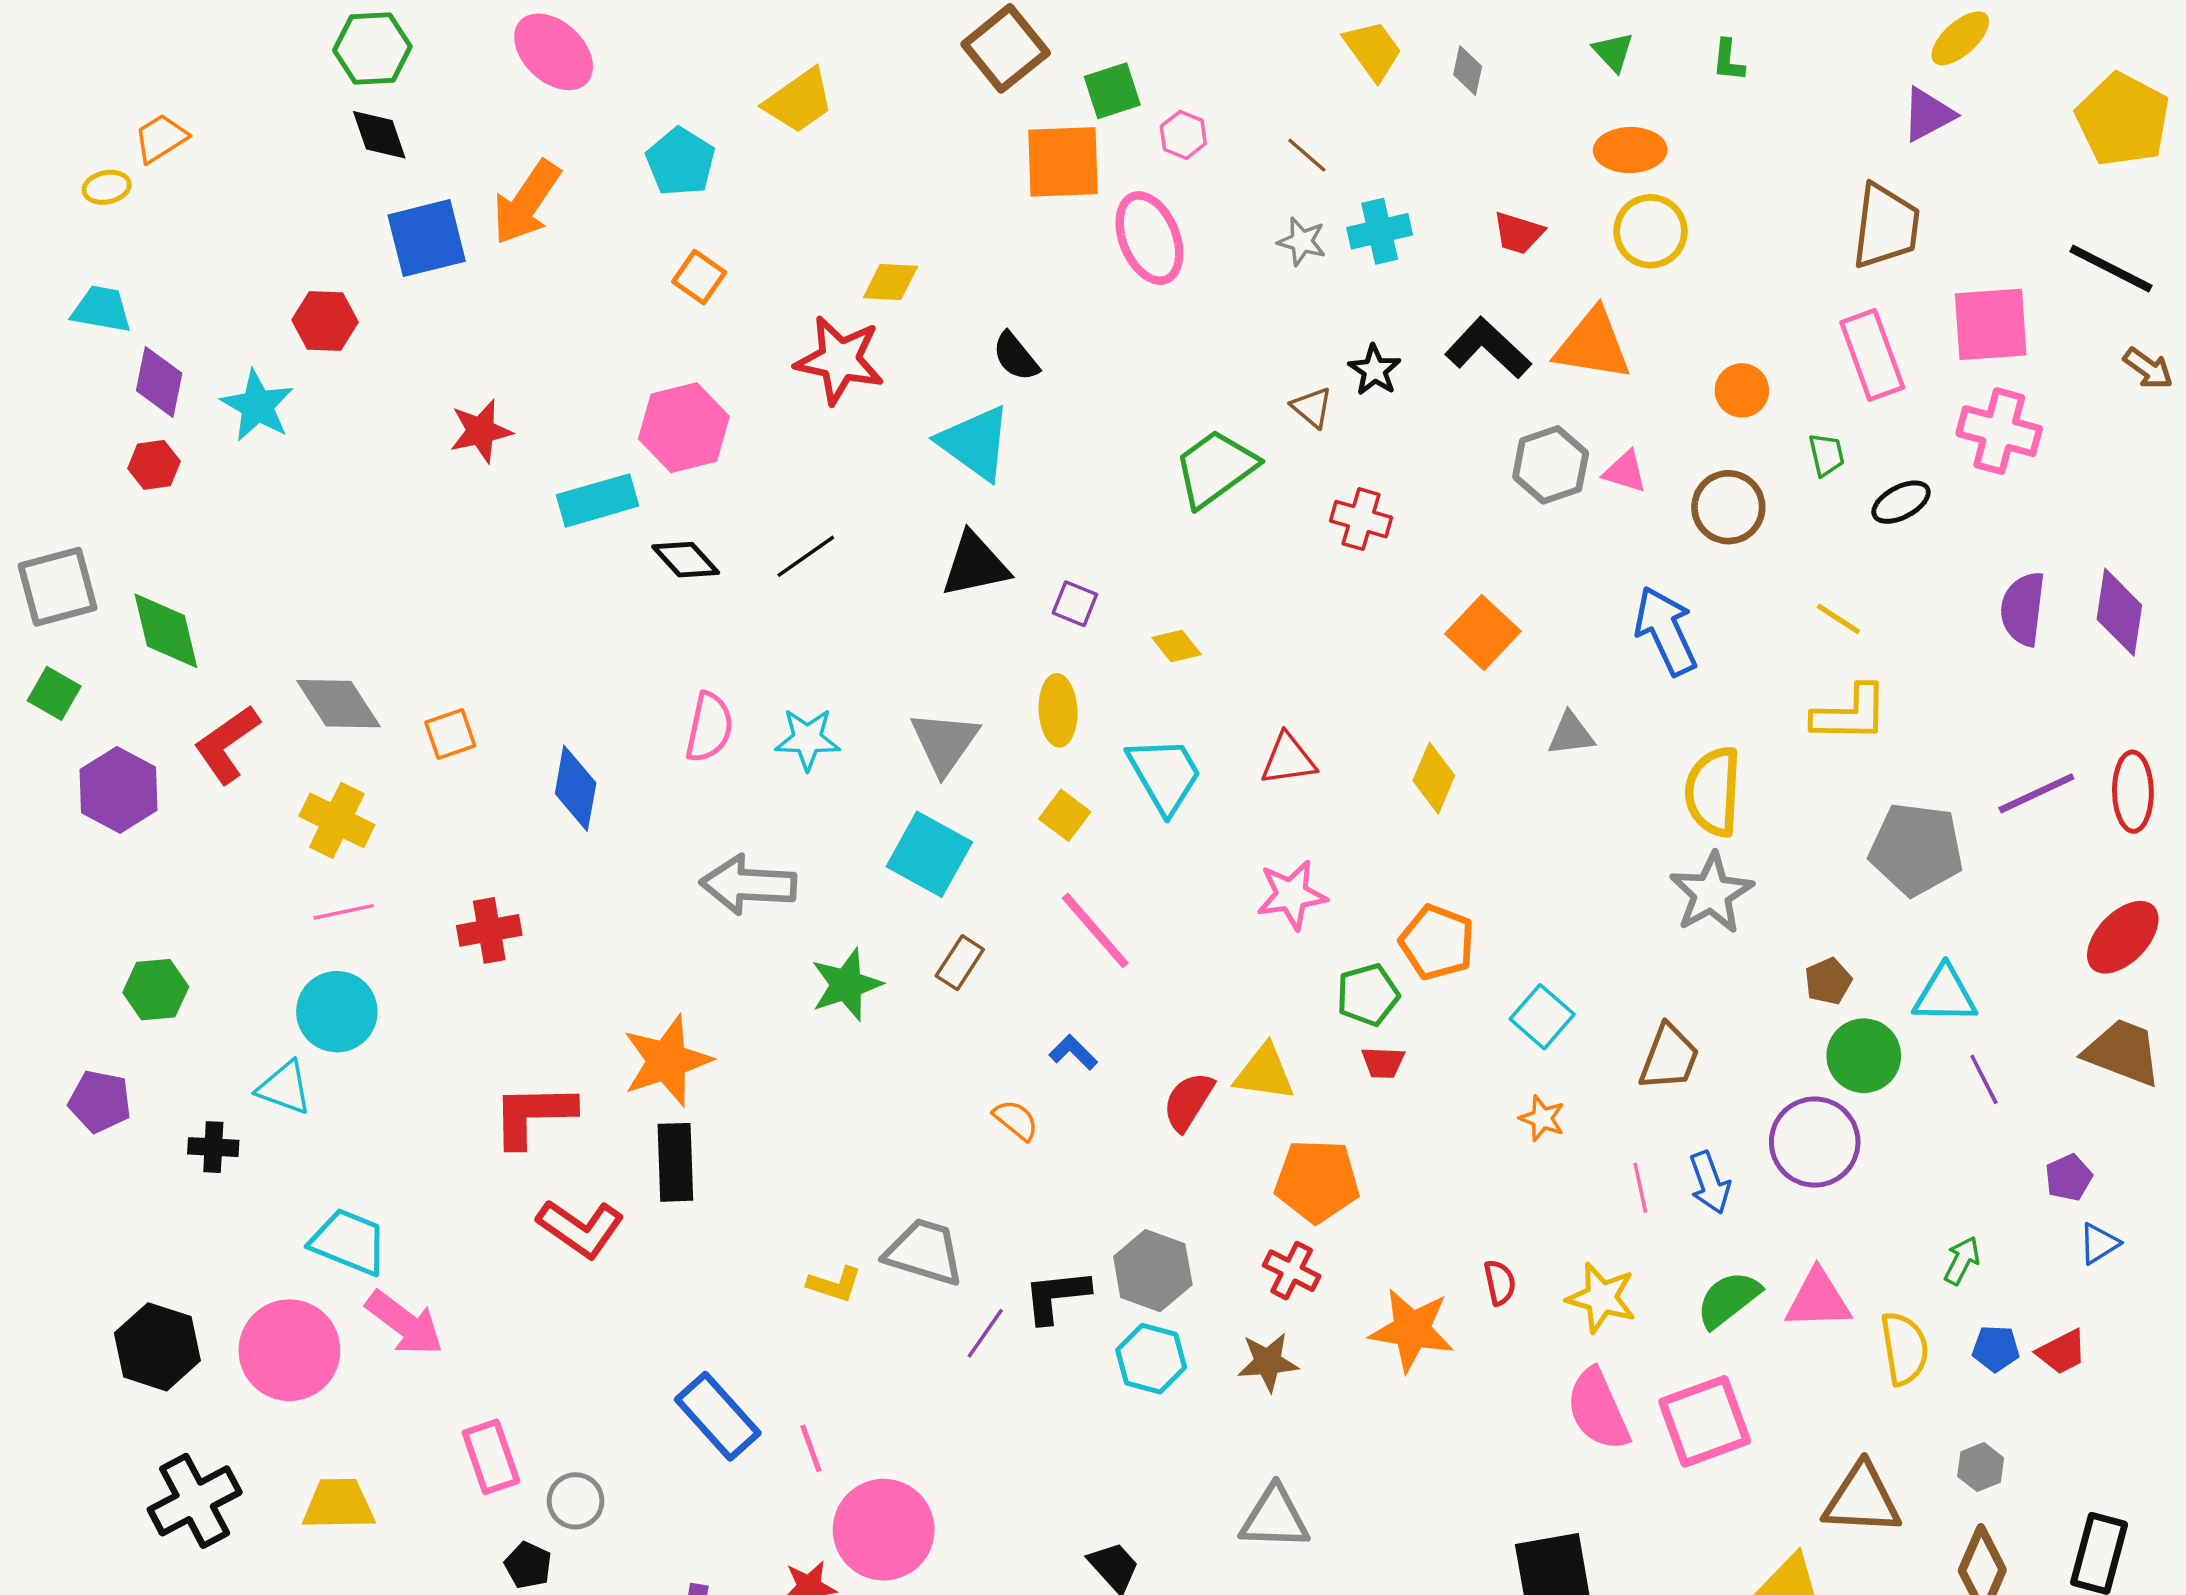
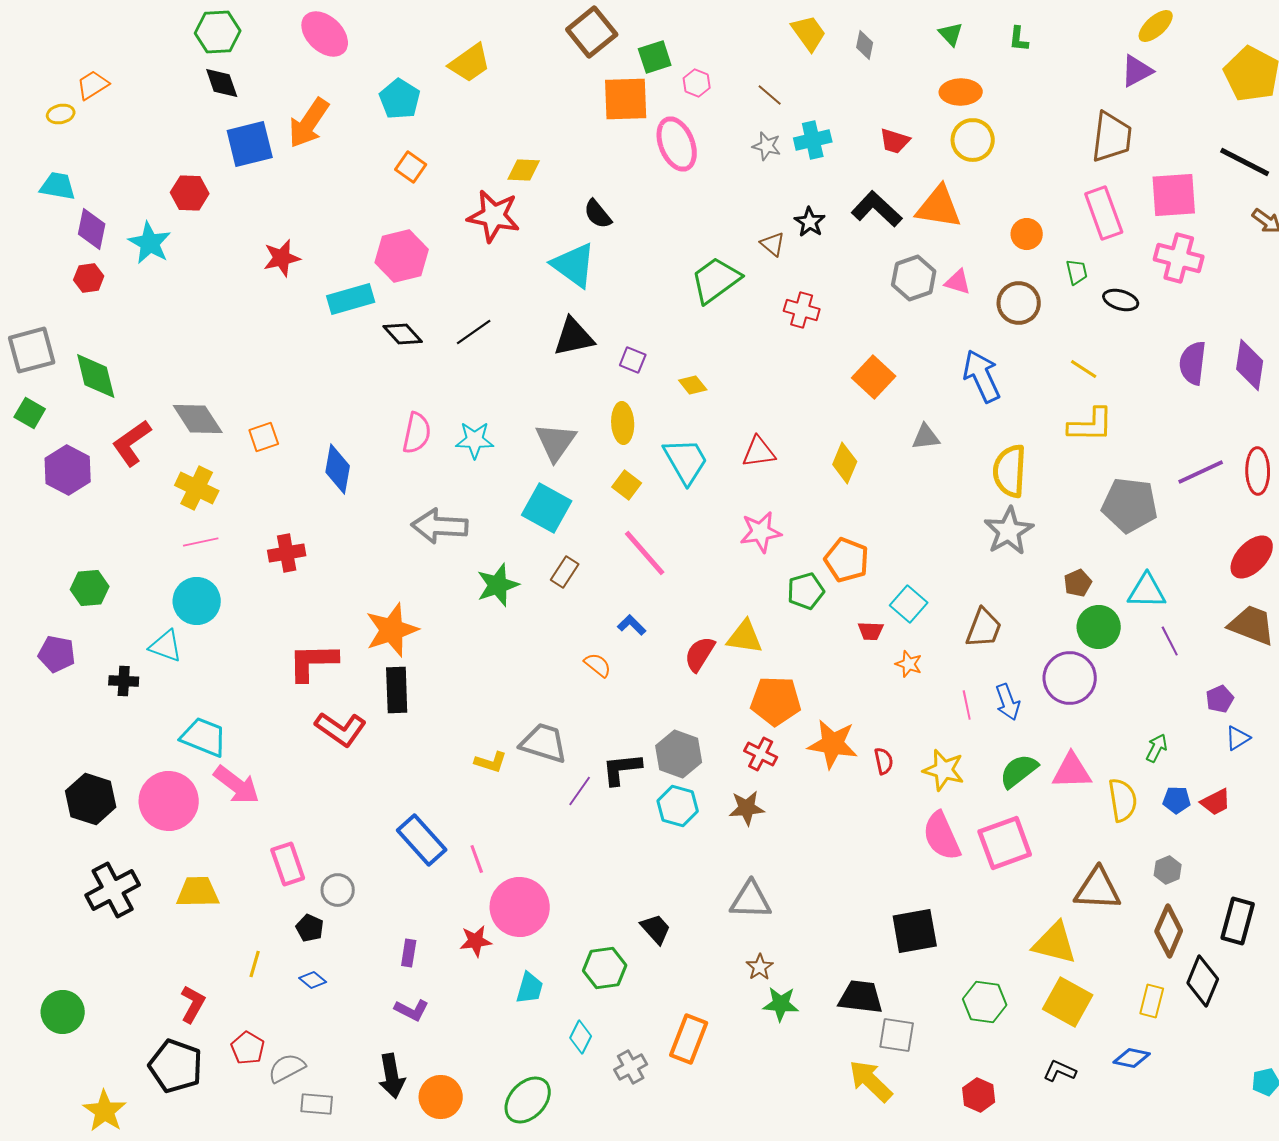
black ellipse: (1901, 502) -> (1121, 300), turned 44
red trapezoid: (1383, 1062) -> (871, 631), moved
orange star: (1412, 1330) -> (833, 744), moved

